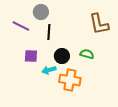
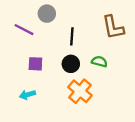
black line: (49, 32) -> (72, 36), moved
cyan arrow: (49, 70) -> (27, 95), moved
orange cross: (70, 80) -> (80, 91), turned 30

